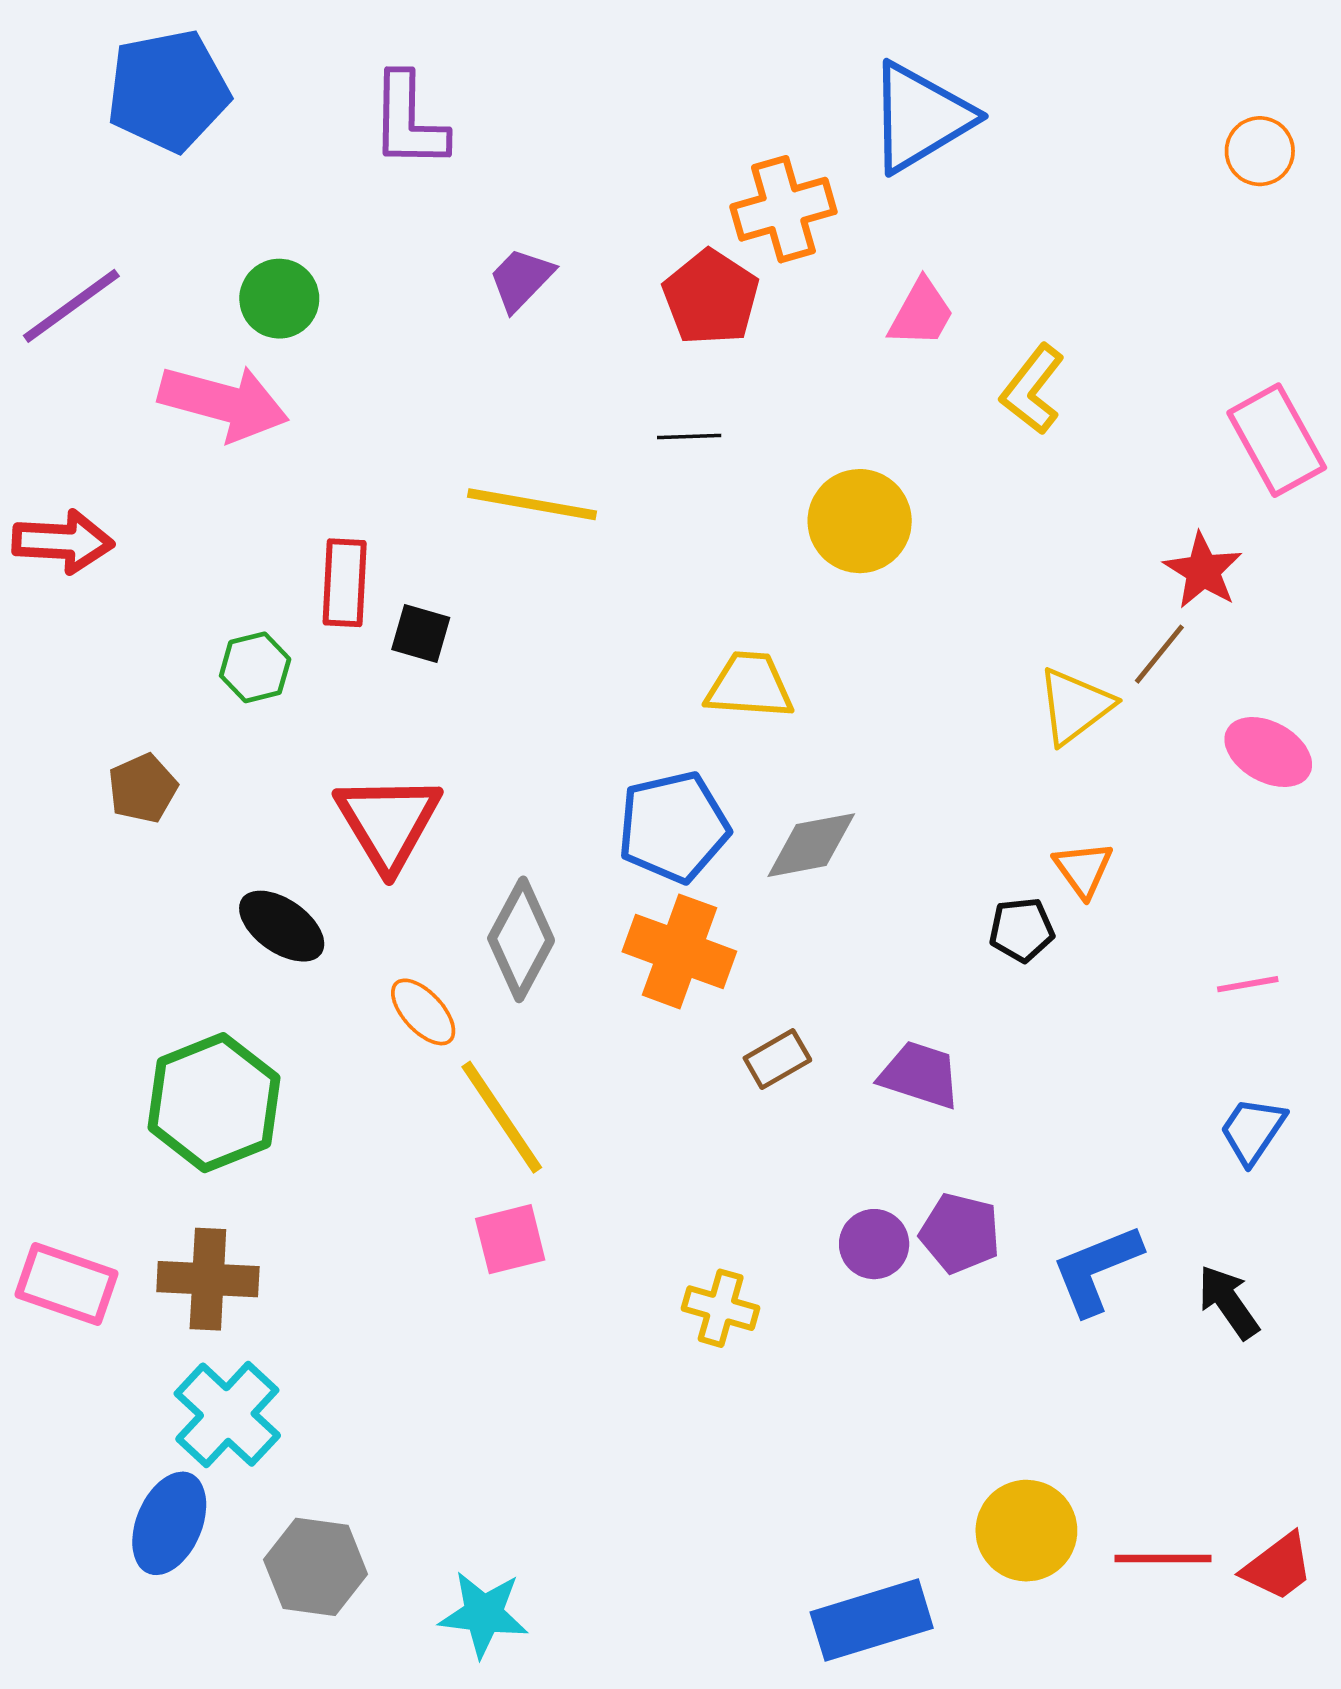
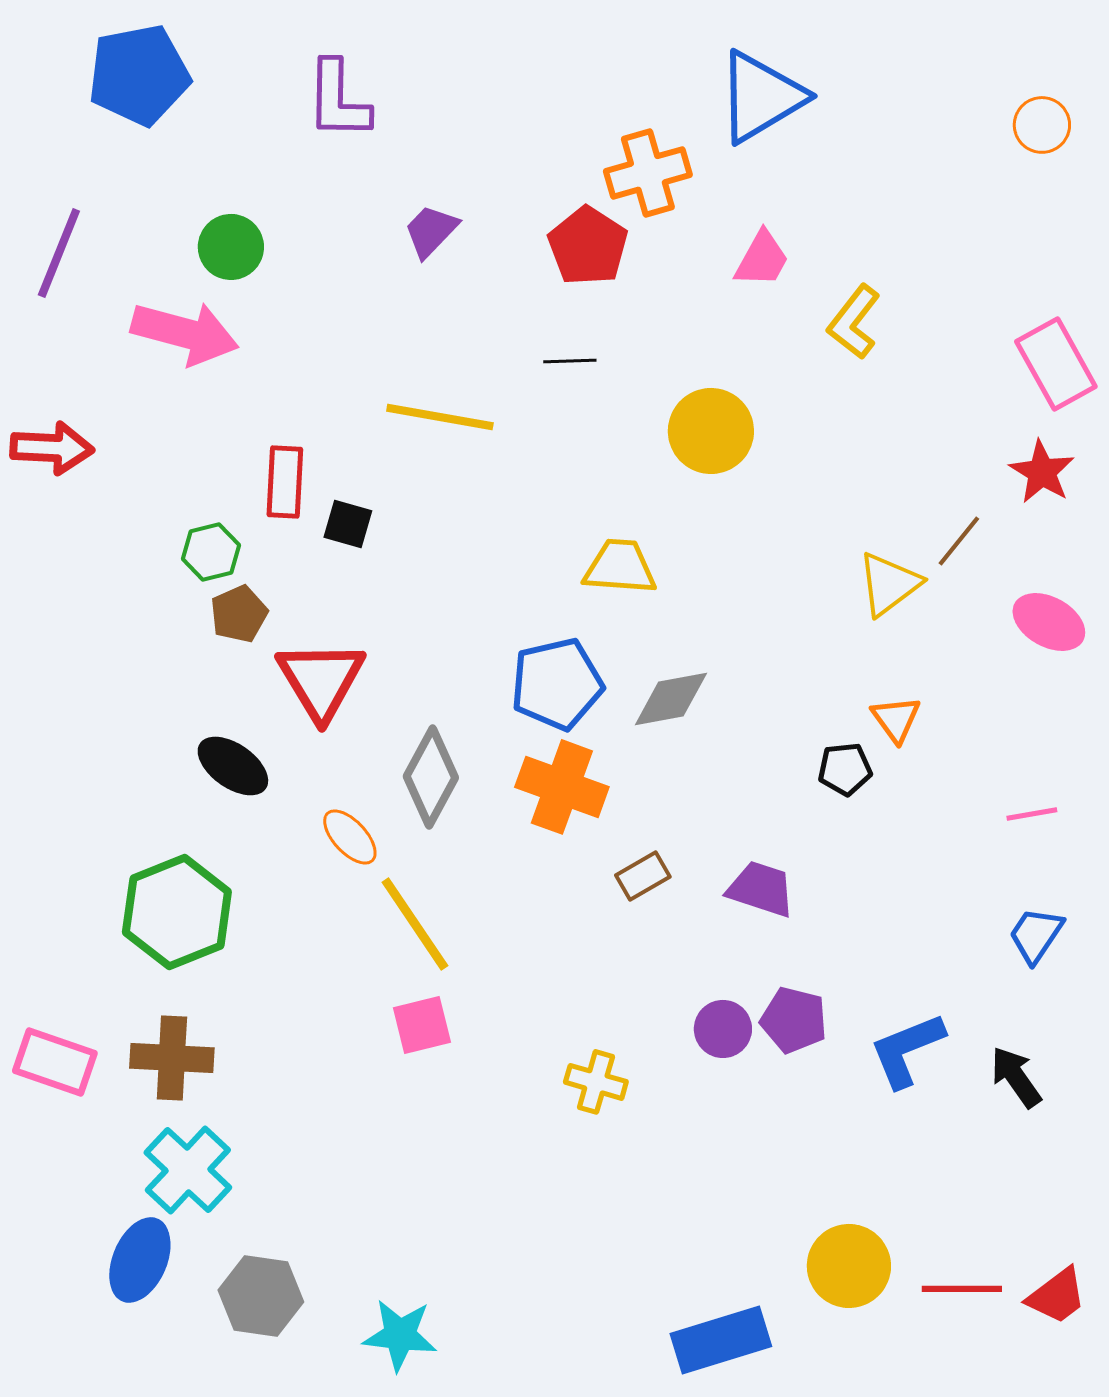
purple line: (71, 306) -> (59, 253), turned -32
red star: (1203, 571) -> (1042, 472), moved
brown pentagon: (143, 788) -> (239, 614), moved

